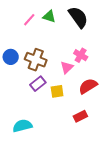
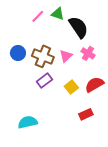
black semicircle: (78, 17) -> (78, 27), moved
pink triangle: (67, 67) -> (66, 56), moved
yellow square: (57, 91) -> (71, 87), moved, turned -32

